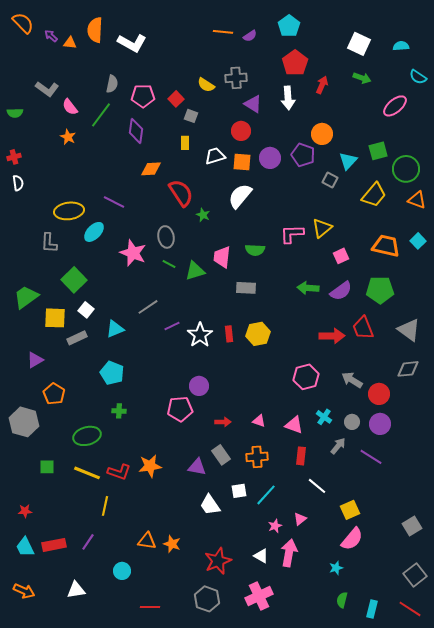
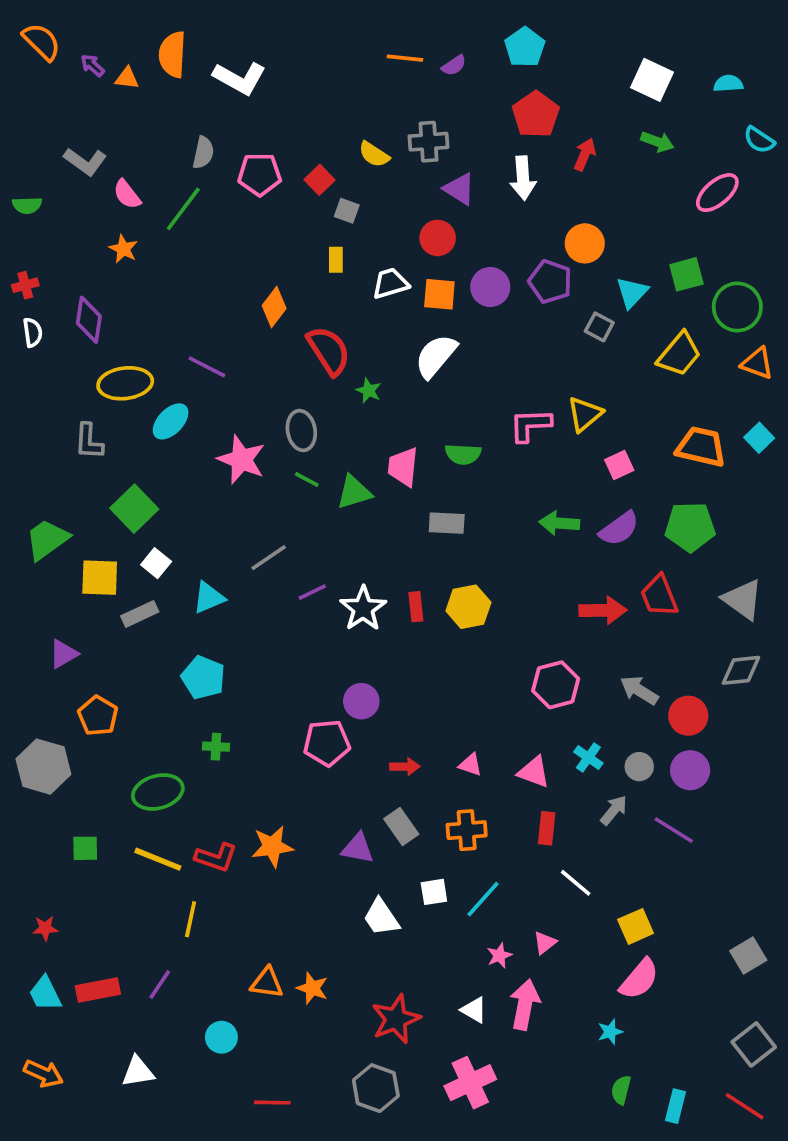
purple diamond: (136, 131) -> (89, 320), moved
orange diamond: (151, 169) -> (274, 307), turned -50

